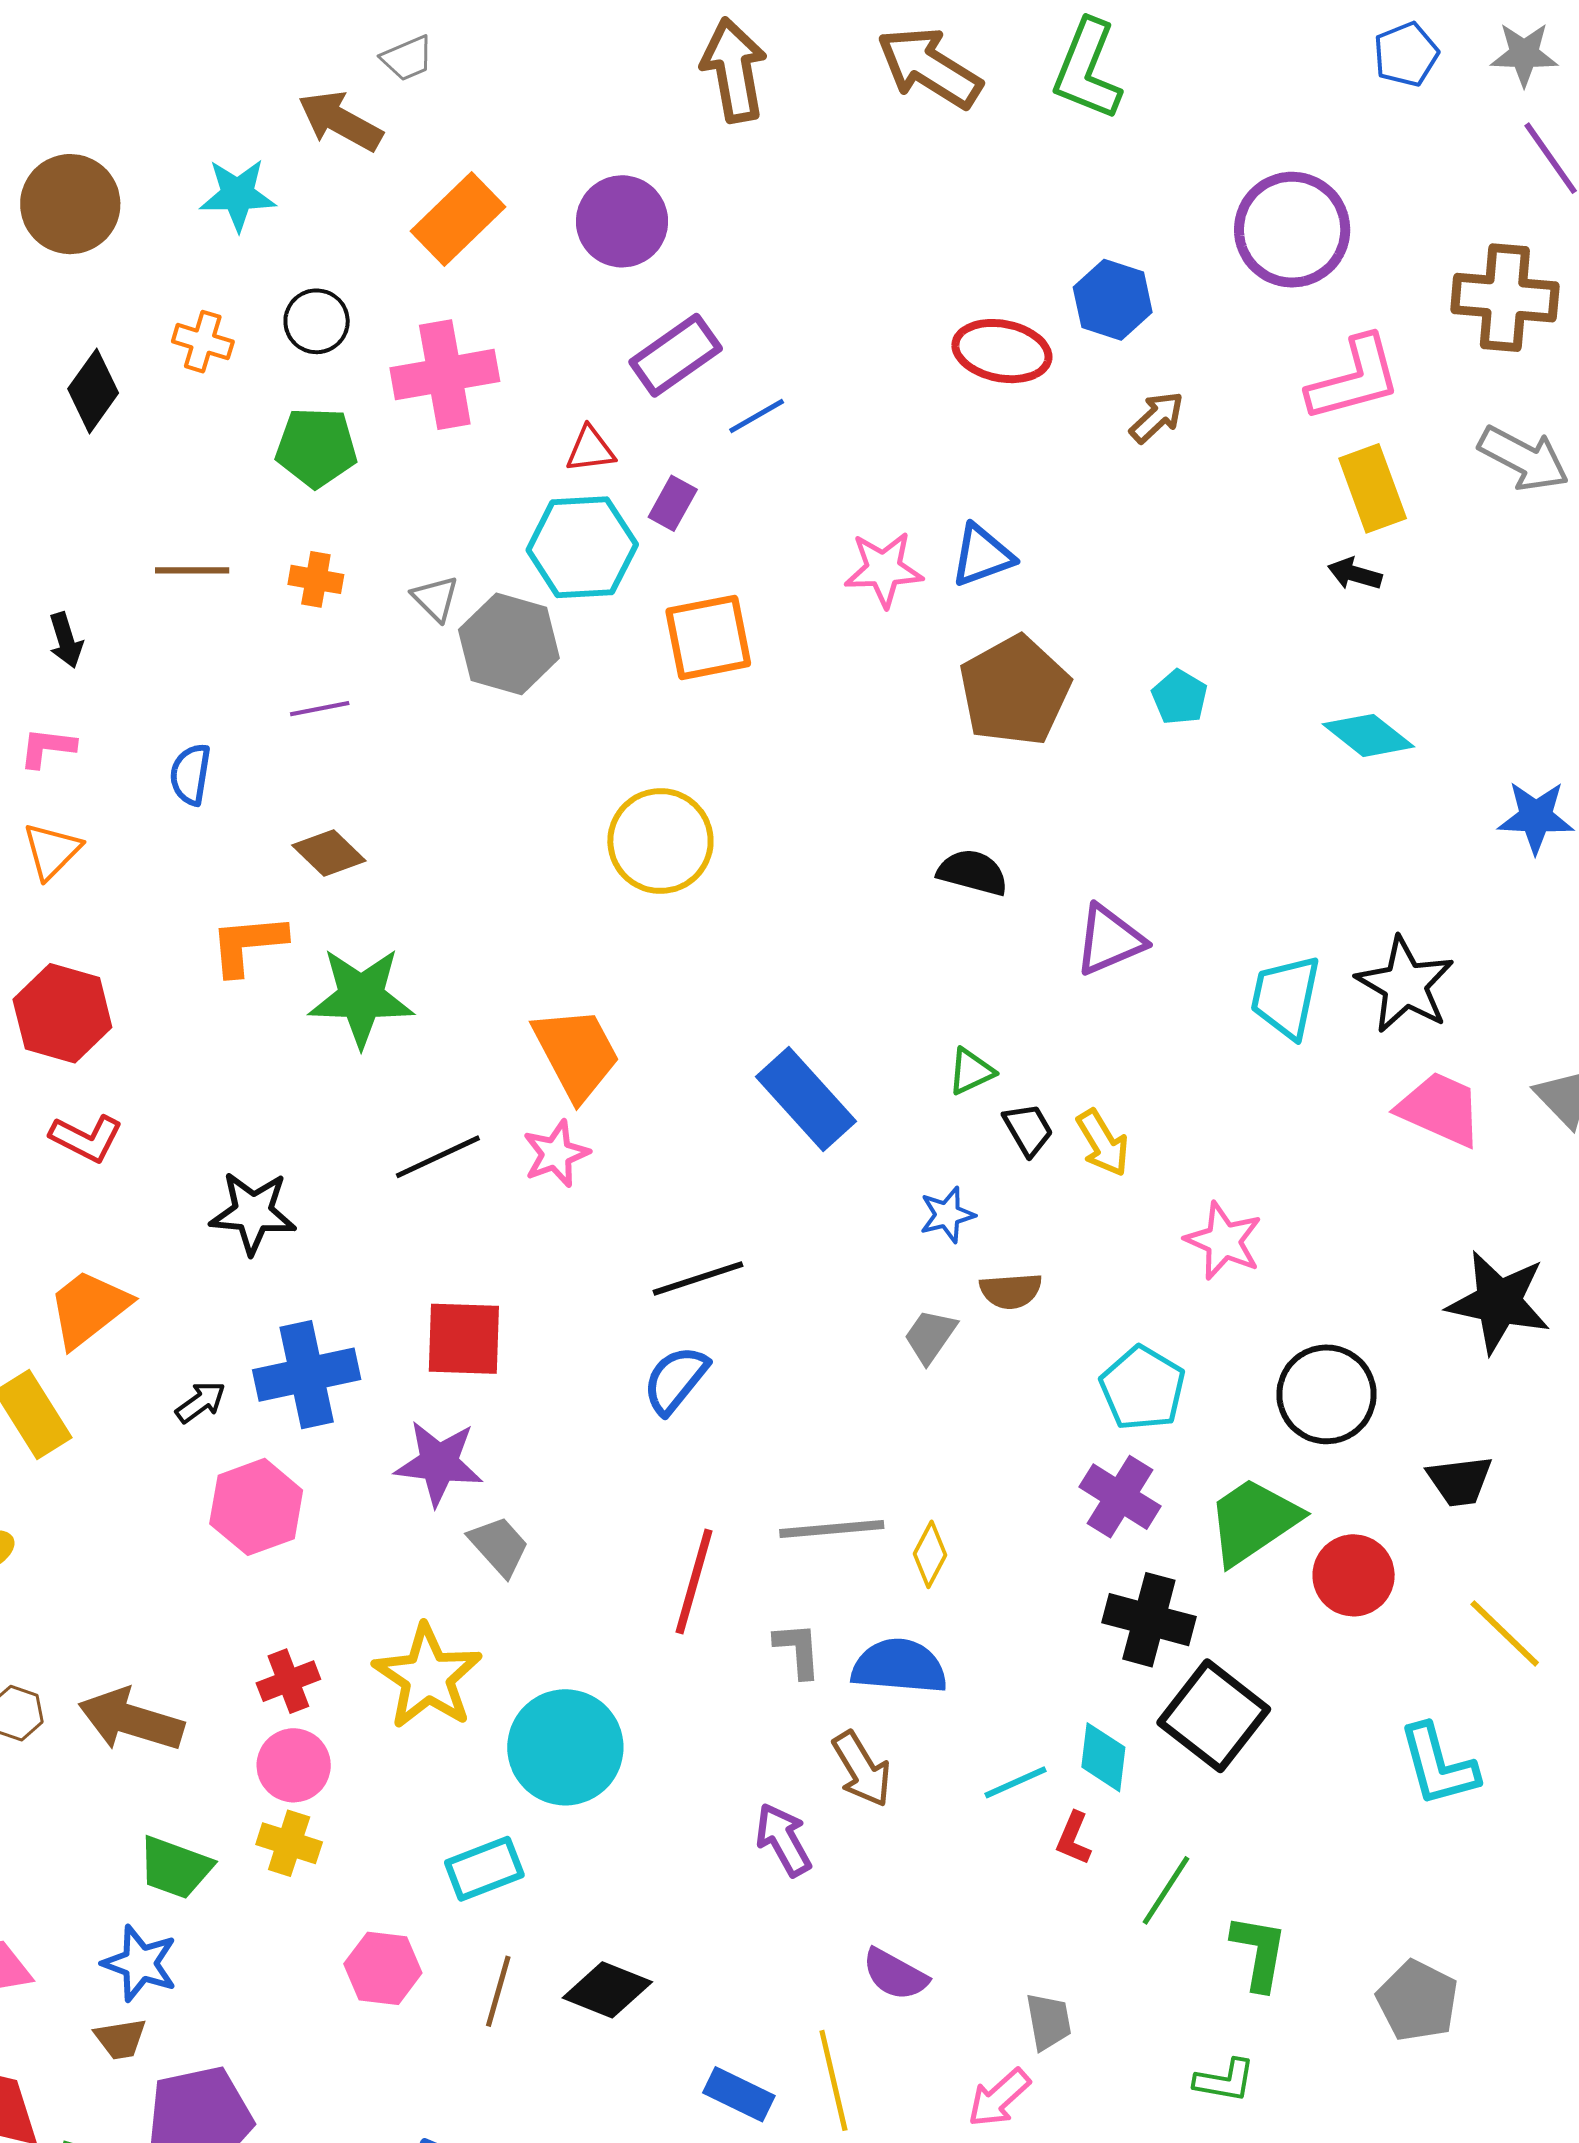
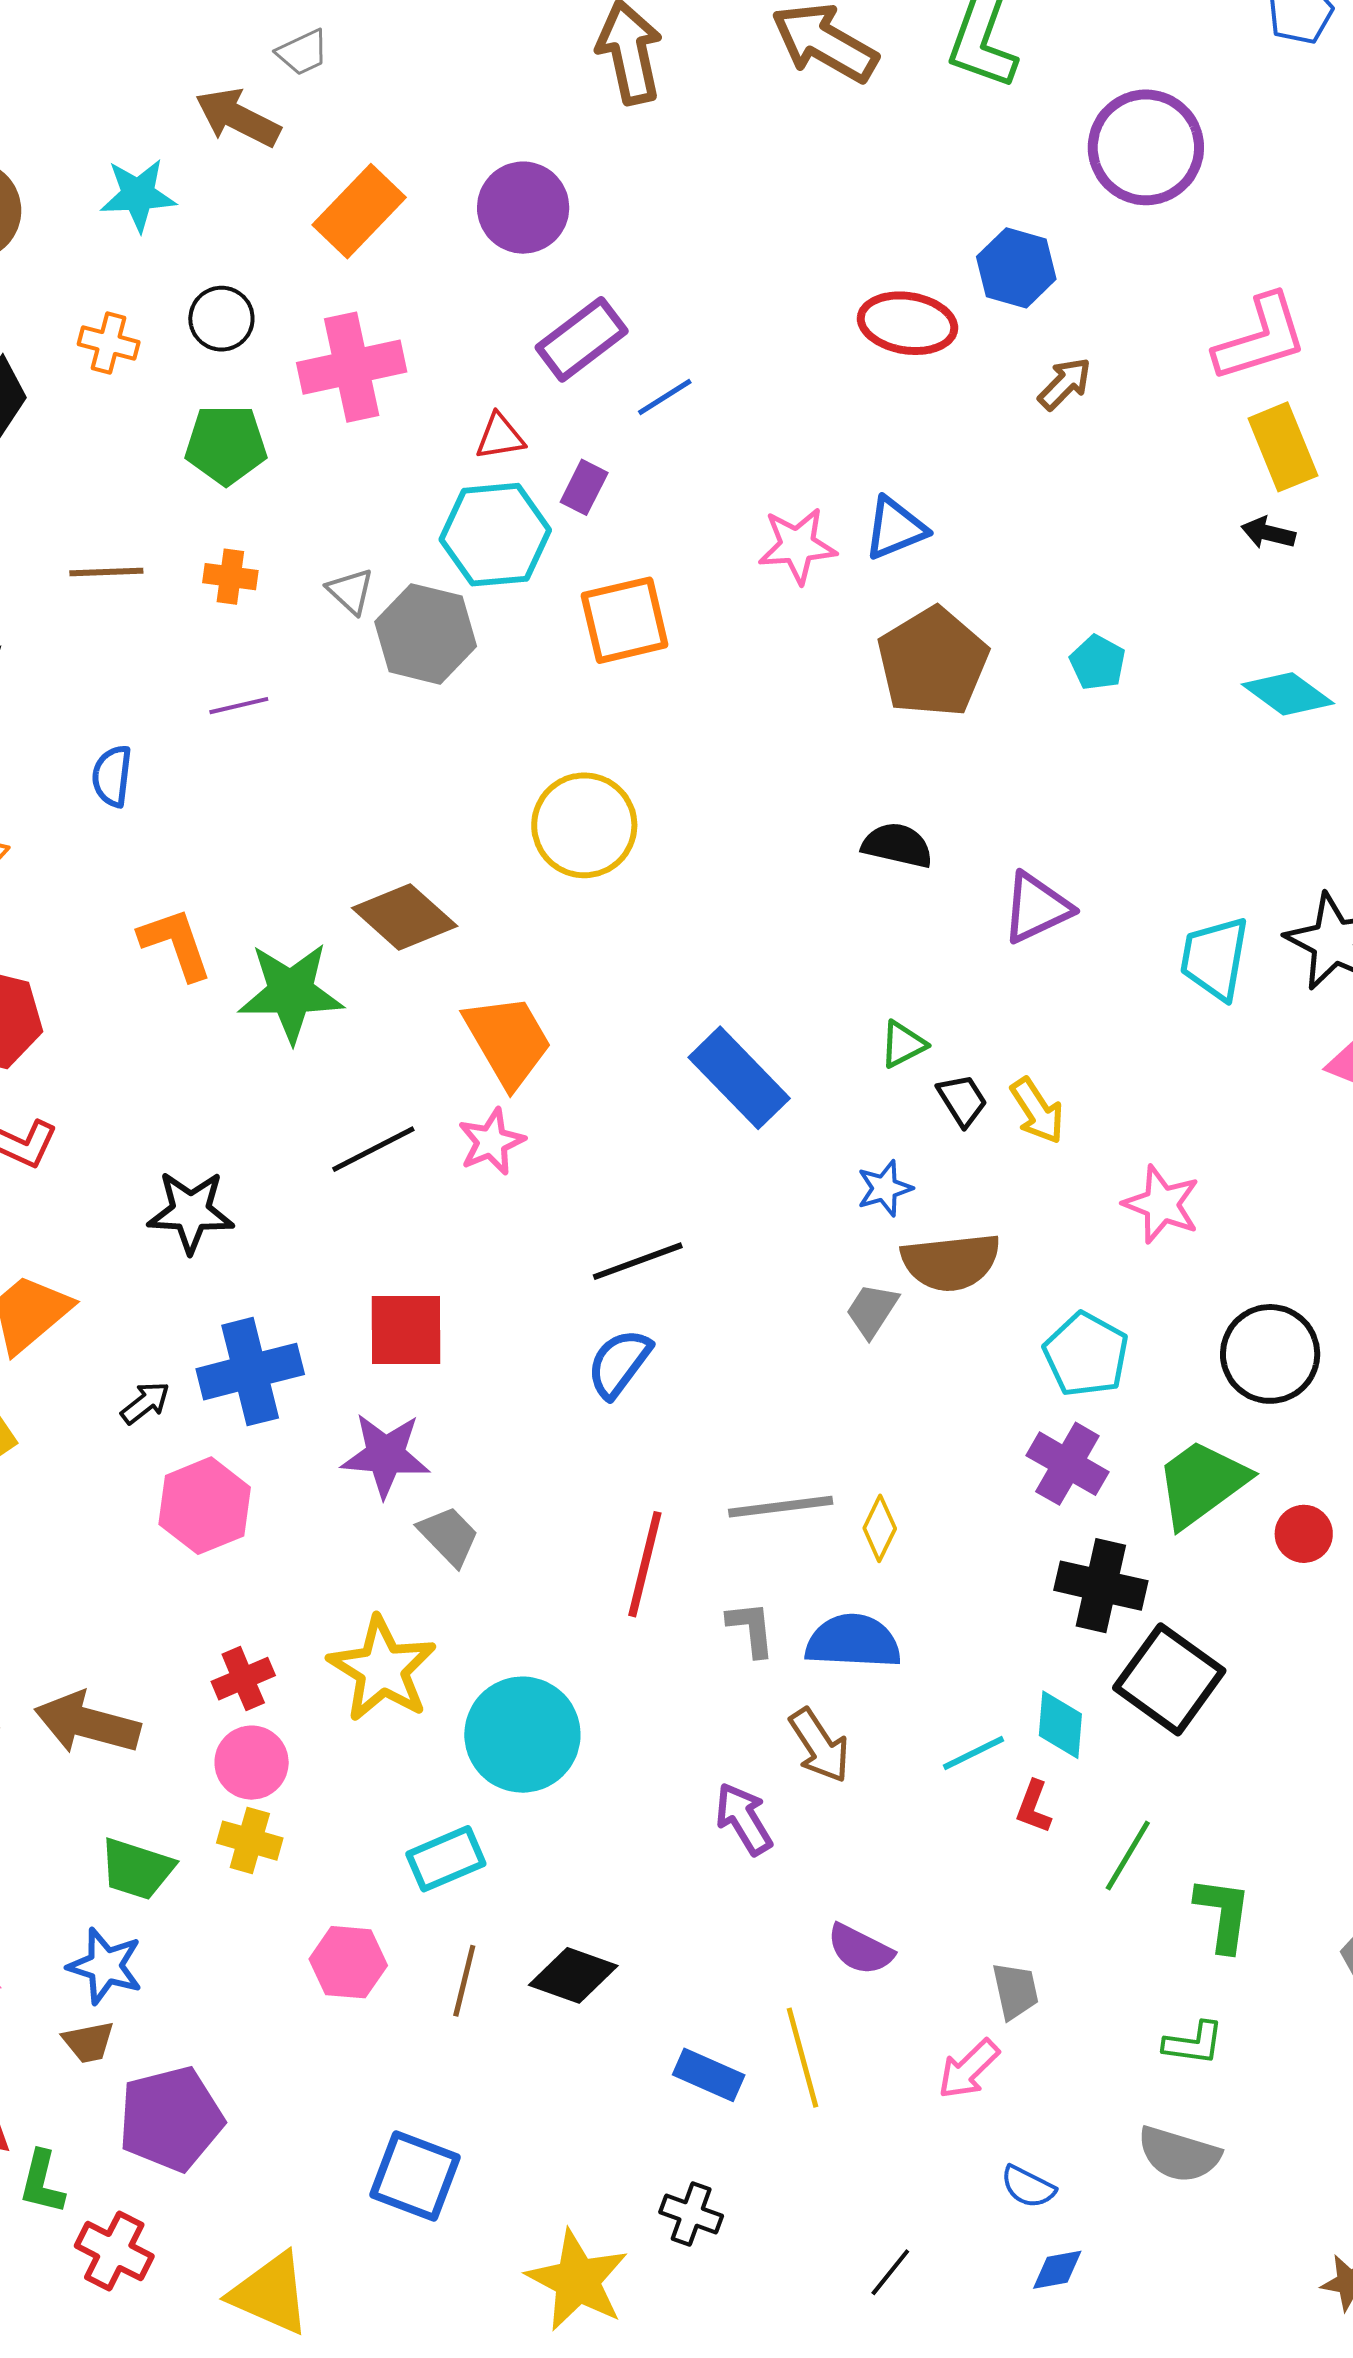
purple circle: (1292, 230) -> (1146, 147), moved
brown diamond: (329, 853) -> (405, 917), moved, size x1.4
orange L-shape: (248, 944) -> (176, 944), turned 78
brown semicircle: (1011, 1291) -> (951, 1262), size x1.6
red circle: (1354, 1575) -> (1304, 1534), size x0.7

